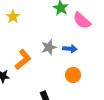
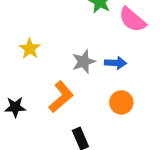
yellow star: (13, 17) -> (30, 49), moved
orange L-shape: (23, 59) -> (61, 97), moved

